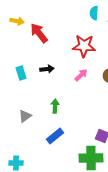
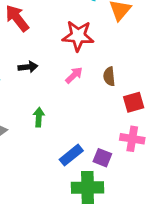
blue rectangle: (55, 136) -> (71, 155), moved

